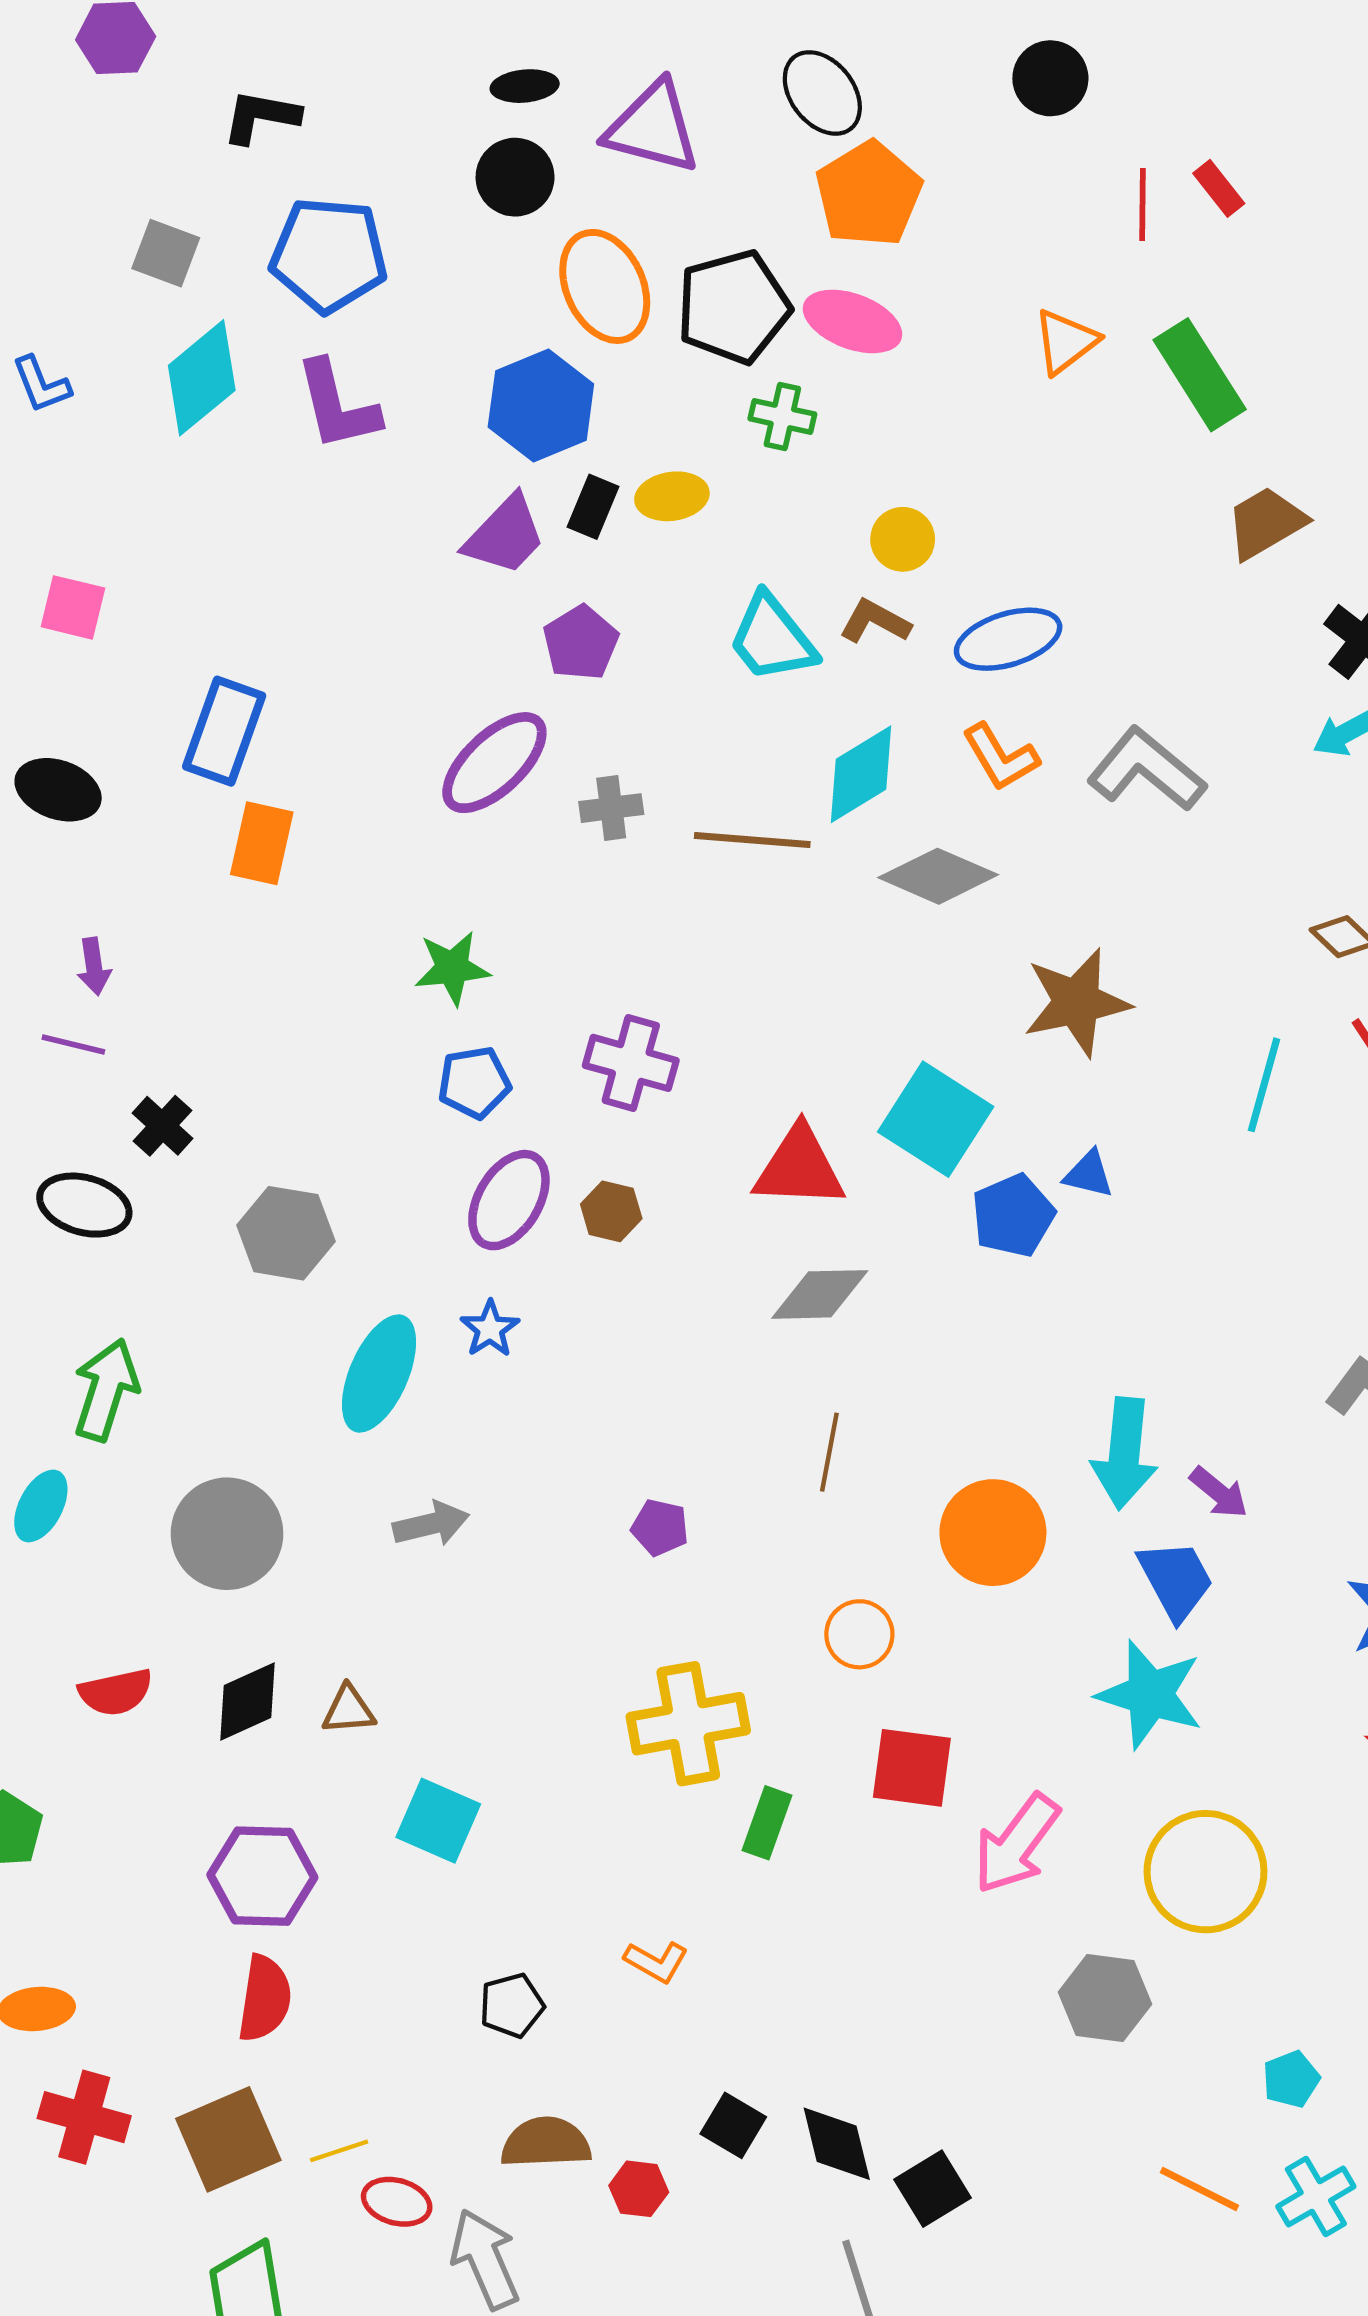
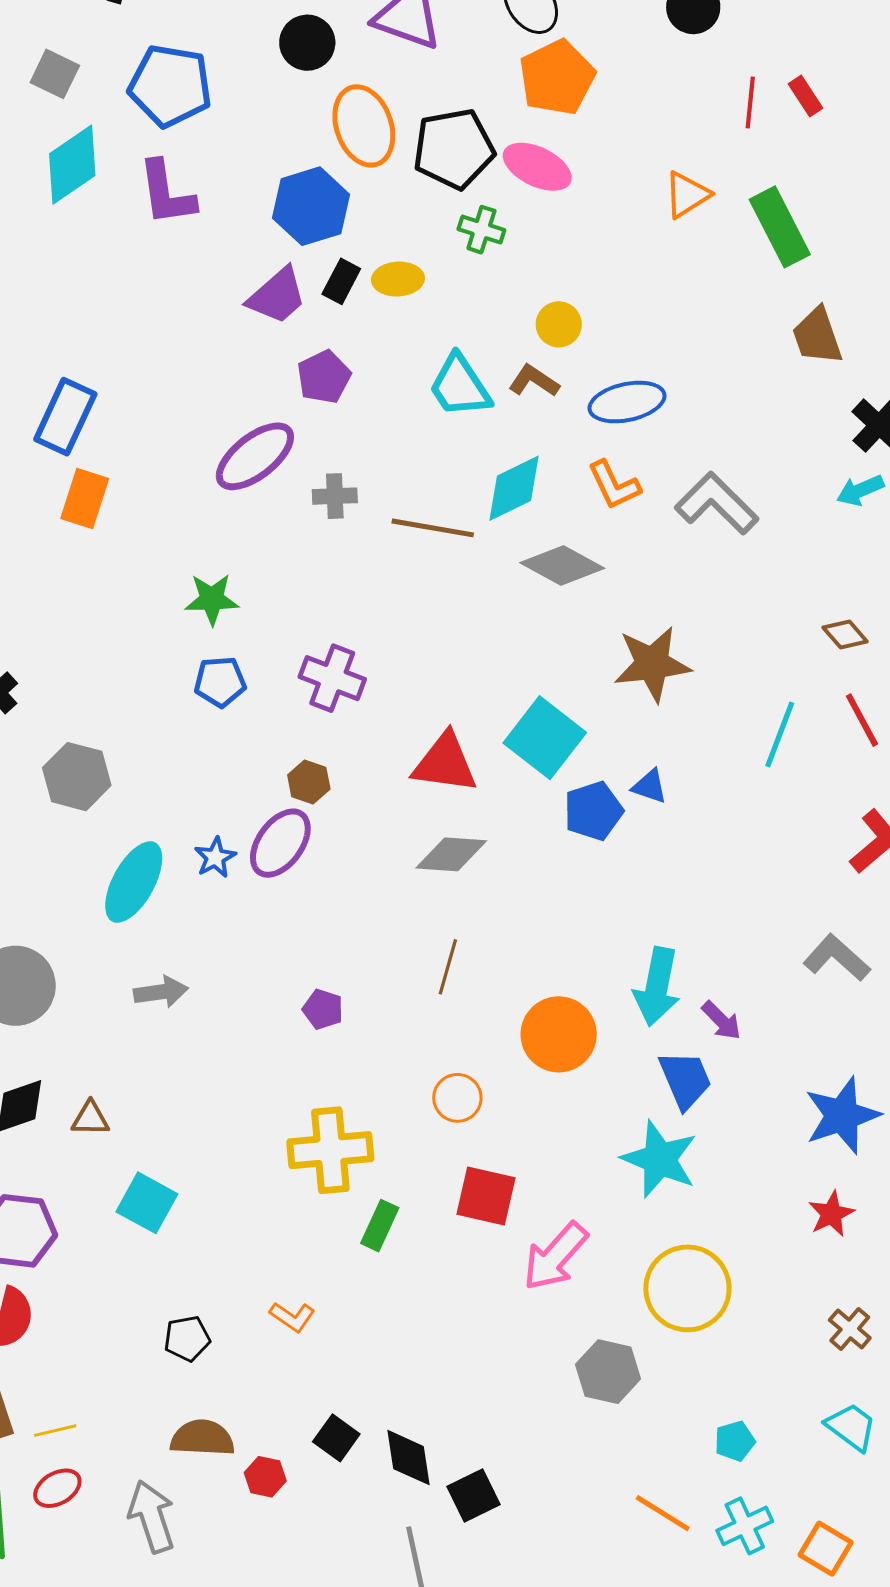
brown trapezoid: (1266, 523) -> (817, 336), turned -84
purple ellipse: (509, 1200) -> (280, 843), moved
red ellipse: (397, 2202) -> (57, 1488), moved, turned -51

